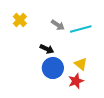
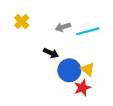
gray arrow: (58, 25) -> (63, 27), turned 128
blue circle: (53, 68) -> (69, 70), moved

